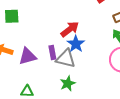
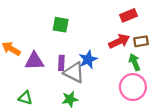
green square: (12, 16) -> (61, 25), moved
red arrow: (70, 29) -> (119, 41), moved

